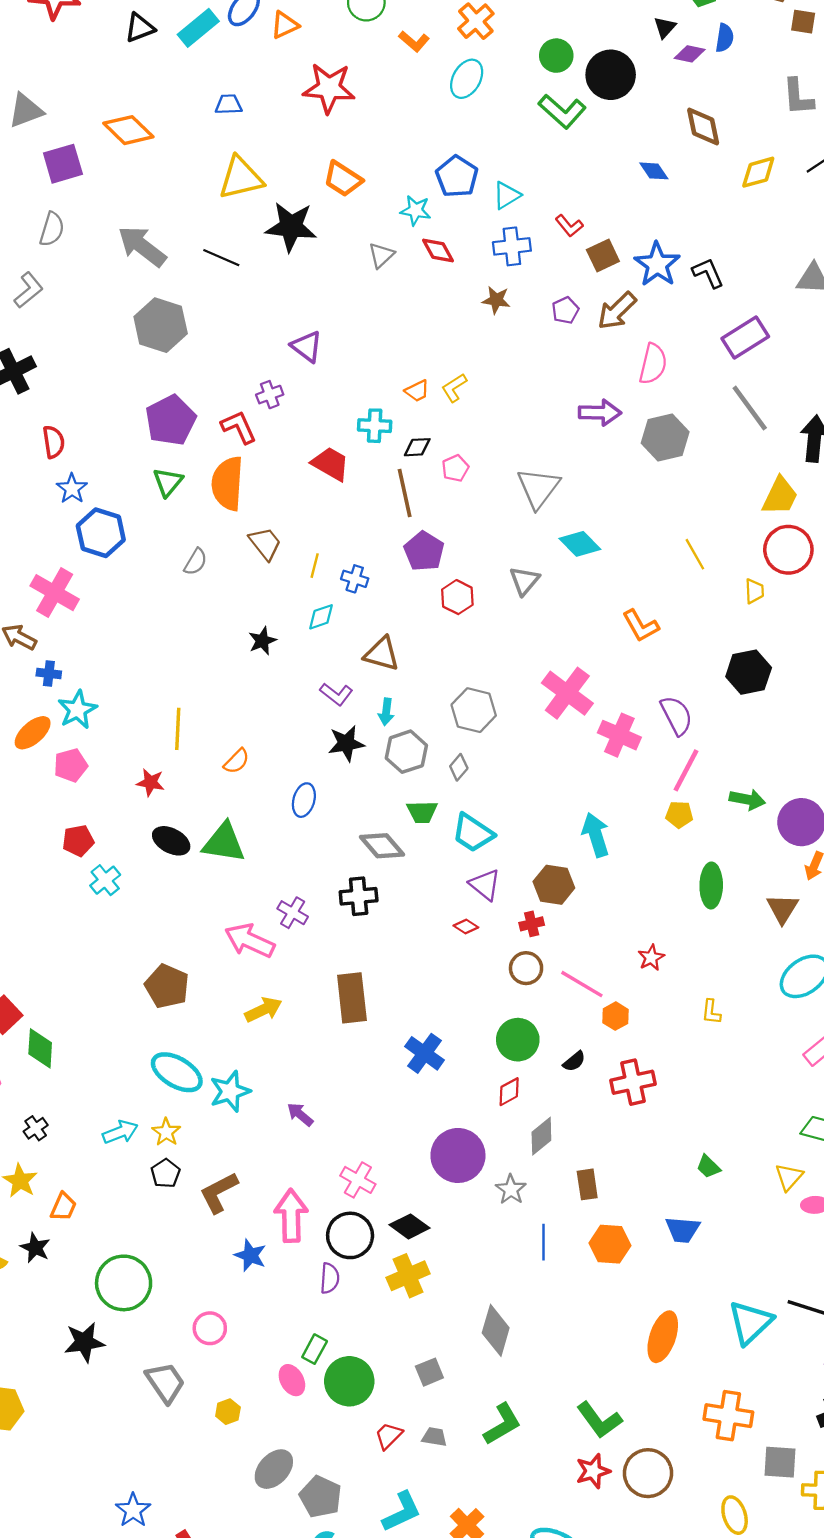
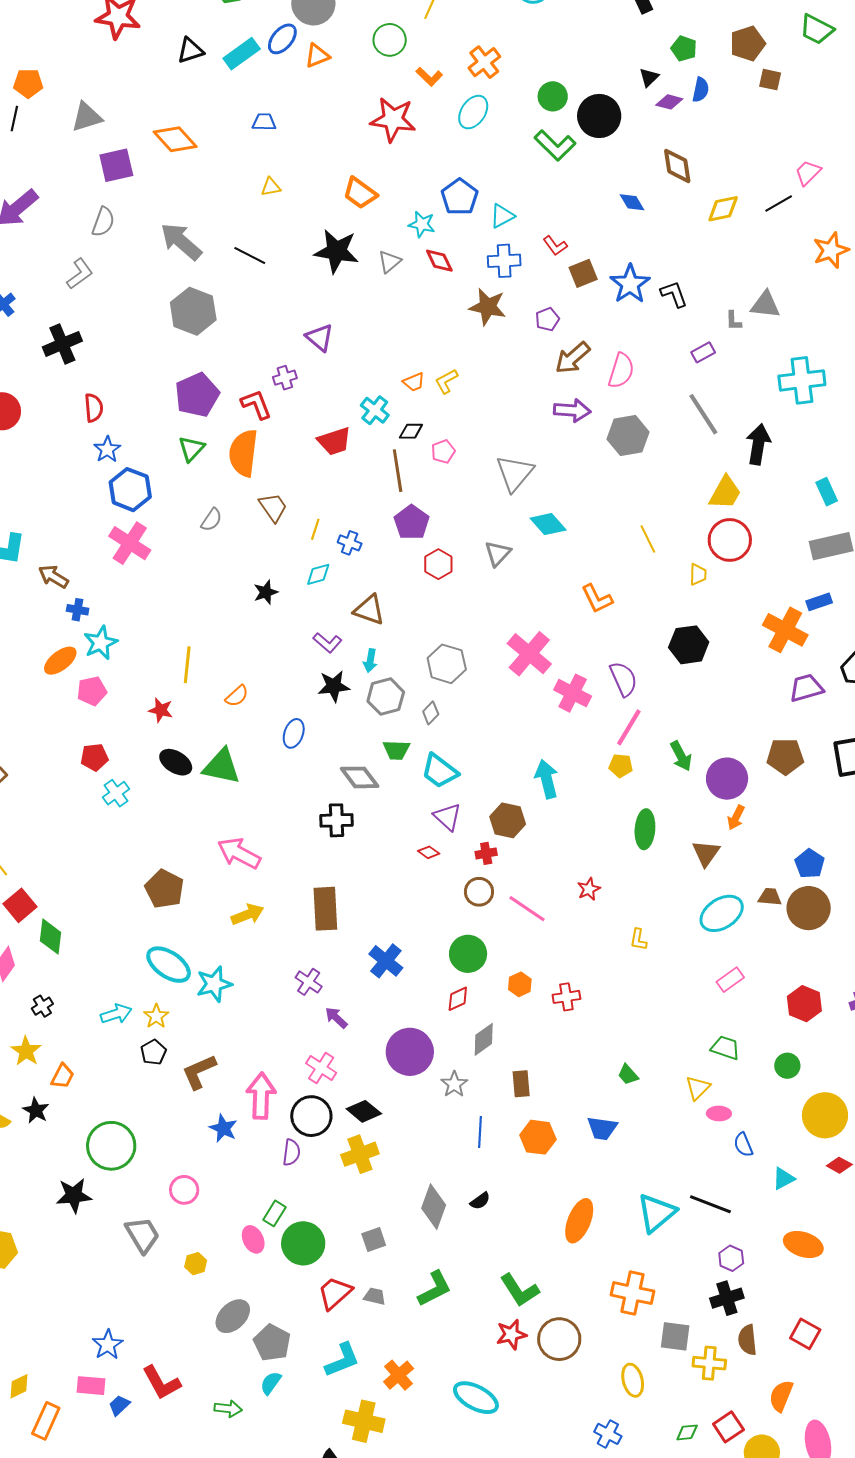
red star: (329, 88) -> (393, 119), moved
gray L-shape: (798, 97) -> (733, 321), moved, size x0.6
yellow triangle: (241, 178) -> (271, 187), size x0.5
black star: (291, 227) -> (337, 251), moved
brown star: (496, 300) -> (488, 307), size x1.5
brown arrow: (617, 311) -> (573, 358), moved
purple rectangle: (745, 337) -> (703, 352), size x0.6
cyan cross: (375, 426) -> (375, 410), turned 32
red trapezoid: (331, 464) -> (334, 441), turned 129
pink cross: (55, 593) -> (130, 543), moved
green arrow: (747, 800) -> (681, 756), turned 48
purple cross: (293, 913) -> (309, 982), moved
orange hexagon: (615, 1016) -> (520, 984), moved
black semicircle: (574, 1061) -> (480, 1201), moved
red cross: (633, 1082) -> (566, 997), size x0.7
purple arrow: (300, 1114) -> (336, 1018), moved
red trapezoid: (389, 1436) -> (335, 1293), size x1.4

